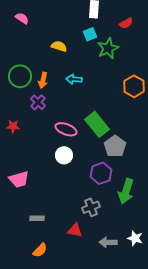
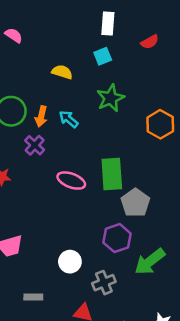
green star: (108, 48) -> (110, 98), moved
cyan arrow: (74, 79) -> (69, 119), moved, turned 35
green rectangle: (97, 124) -> (112, 174), turned 35
white circle: (64, 155) -> (70, 262), moved
green arrow: (126, 191) -> (150, 262), turned 35

